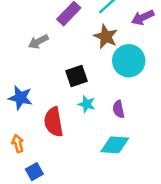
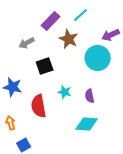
purple arrow: (143, 17) -> (111, 35), moved
brown star: (106, 37) -> (69, 39), moved
black square: (76, 76) -> (45, 66), moved

